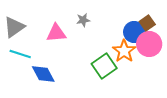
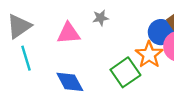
cyan line: (20, 54) -> (26, 58), turned 55
blue diamond: (43, 74) -> (70, 82), moved

